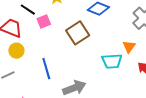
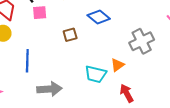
brown square: (78, 33) -> (70, 35), size x0.6

